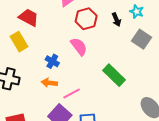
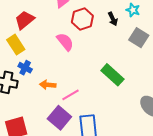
red trapezoid: (29, 17) -> (25, 20), turned -65
pink semicircle: (79, 47) -> (65, 42), moved
blue cross: (52, 61) -> (25, 68), moved

